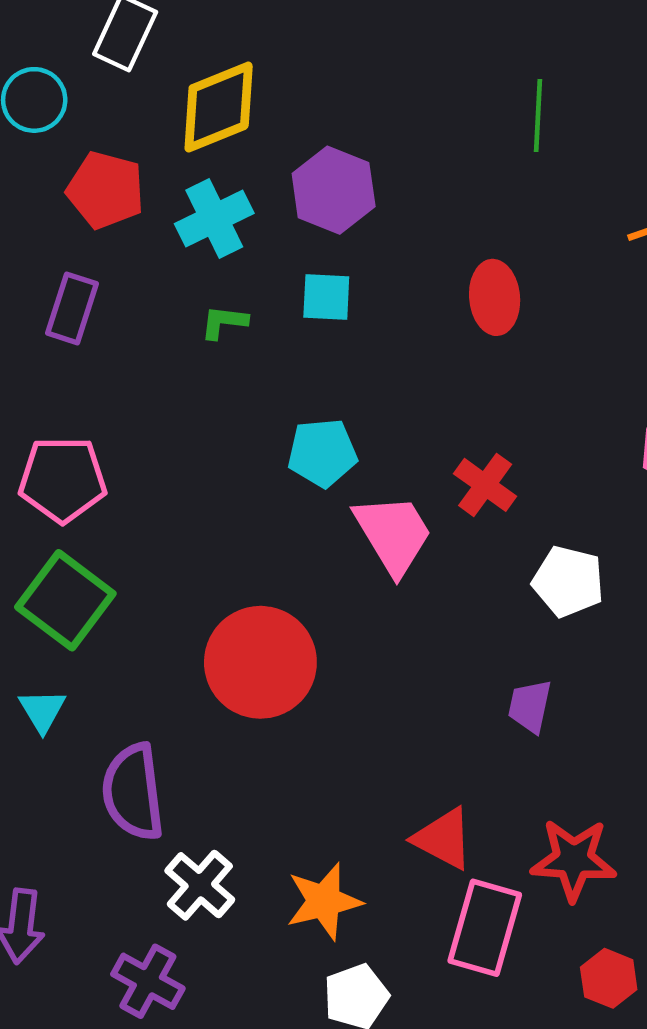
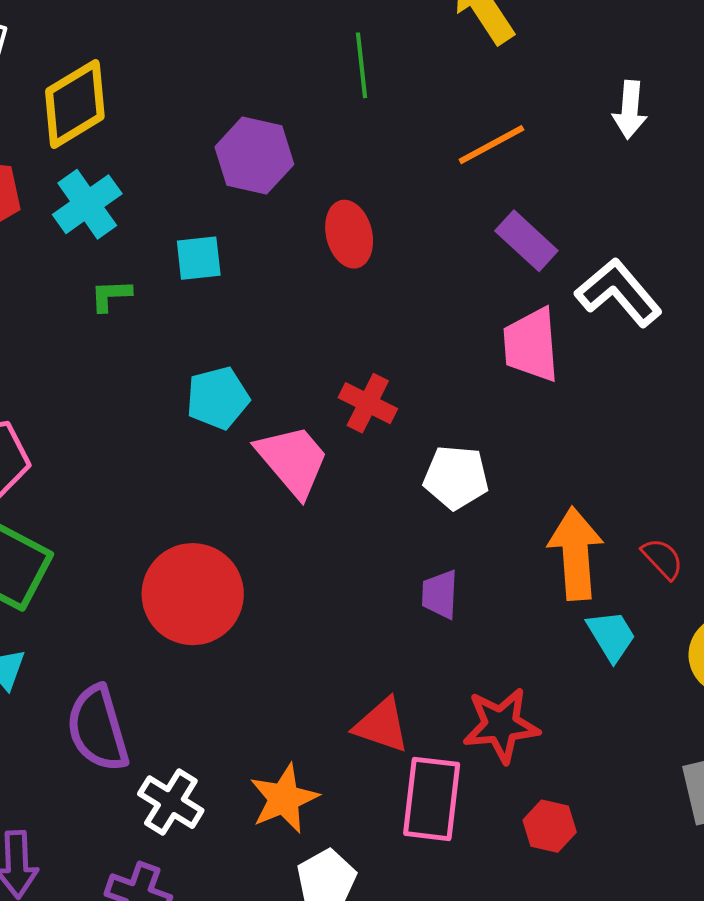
purple hexagon: (334, 190) -> (254, 156), moved

